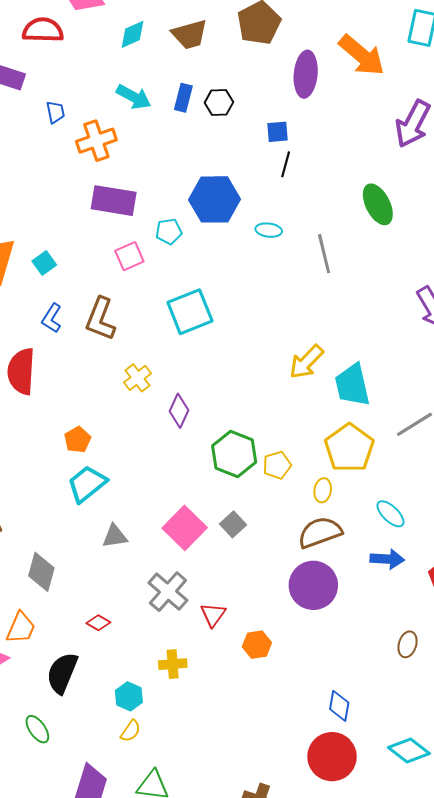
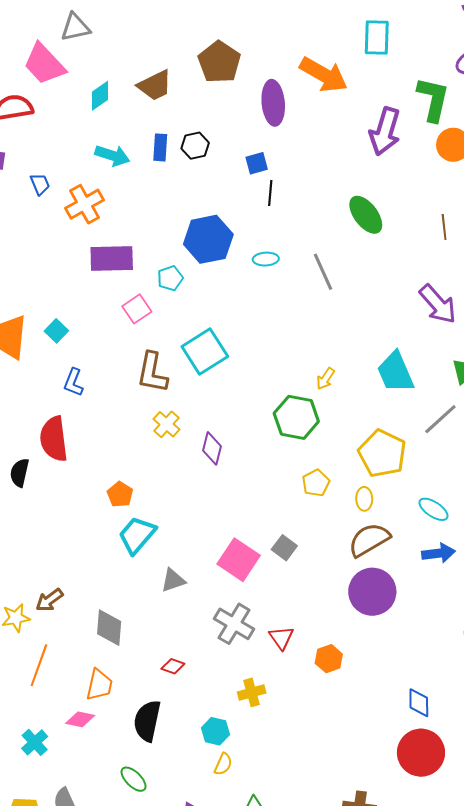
brown L-shape: (100, 319) -> (152, 373), moved
yellow arrow: (306, 362) -> (325, 379), size x0.6
cyan trapezoid: (352, 385) -> (395, 372), moved
green hexagon: (234, 454) -> (296, 417), moved

